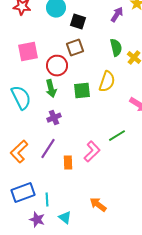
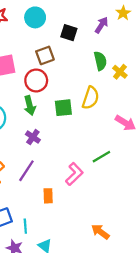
black square: (78, 22) -> (69, 33), moved
brown square: (75, 48) -> (45, 55), moved
purple cross: (54, 118) -> (33, 137), turned -32
orange rectangle: (68, 163) -> (48, 196), moved
orange arrow: (98, 205) -> (100, 232), moved

